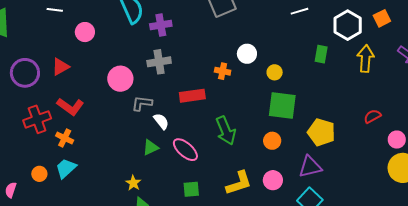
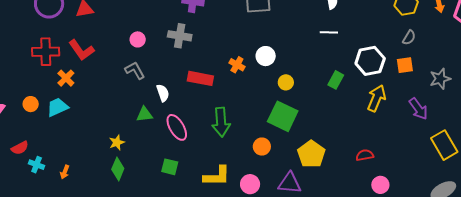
pink circle: (120, 79) -> (138, 39), size x0.6
gray L-shape: (142, 103) -> (135, 70), moved, turned 35

